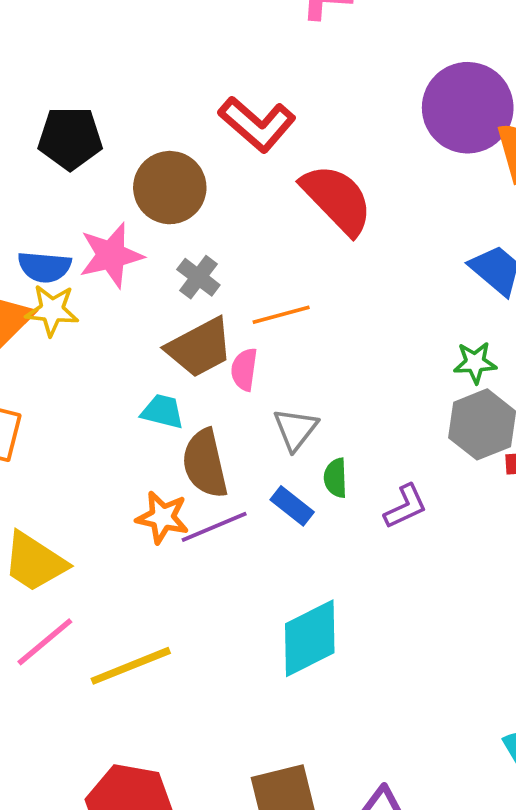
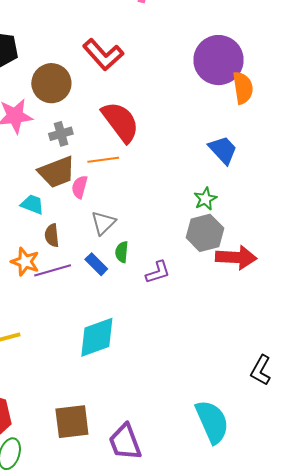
red semicircle: (337, 199) -> (120, 122), moved
gray cross: (198, 277) -> (61, 134), turned 30
green star: (475, 363) -> (205, 199), turned -30
brown semicircle: (205, 464) -> (52, 235), size x0.6

